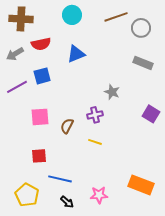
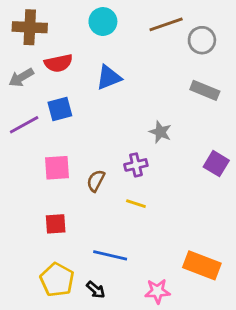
blue line: (60, 179) -> (110, 255), moved
yellow pentagon: (27, 195) -> (57, 280), moved
pink star: (99, 195) -> (157, 291), moved

